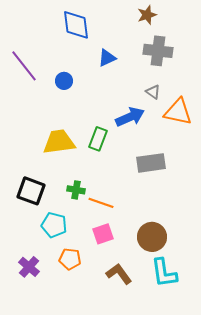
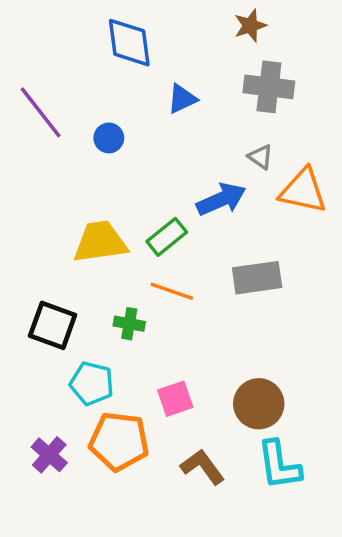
green rectangle: (98, 139) -> (167, 237), turned 30
orange line: (101, 203) -> (172, 291), moved
orange pentagon: (70, 259) -> (119, 441), size x1.6

